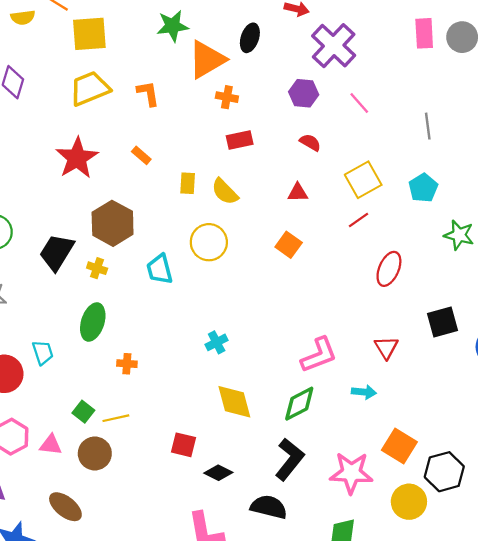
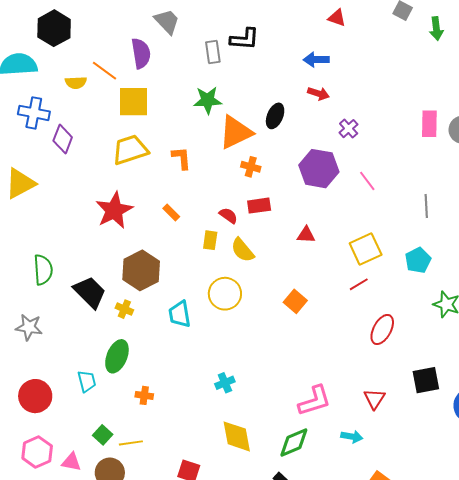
purple cross: (334, 46) -> (349, 129), size x0.5
purple hexagon: (304, 93) -> (319, 169), size x1.5
red semicircle: (310, 142) -> (228, 216), moved
red triangle: (298, 193) -> (306, 235), moved
black trapezoid: (57, 252) -> (90, 292), turned 99
cyan trapezoid: (43, 353) -> (87, 381), moved

